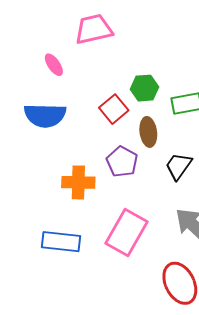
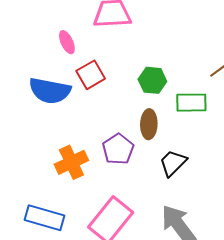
red square: (114, 109) -> (91, 75), moved
orange cross: (78, 182) -> (71, 162), turned -36

